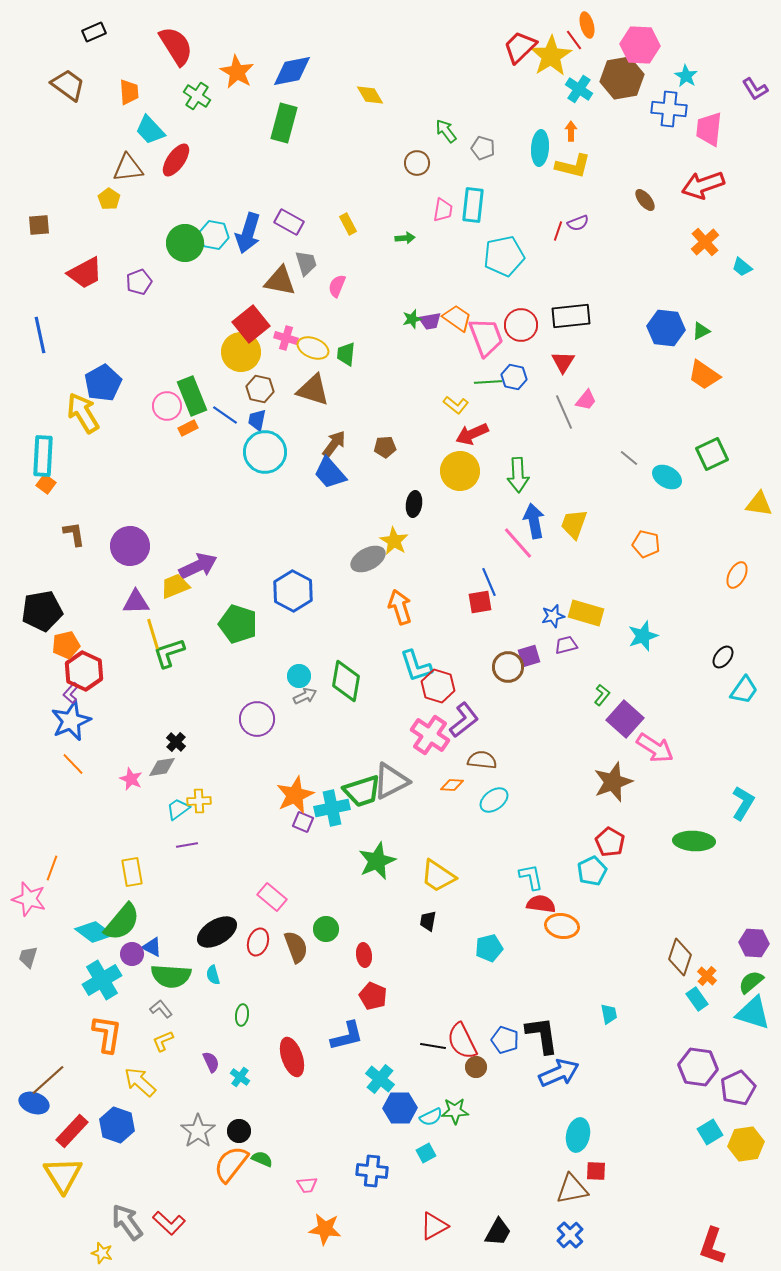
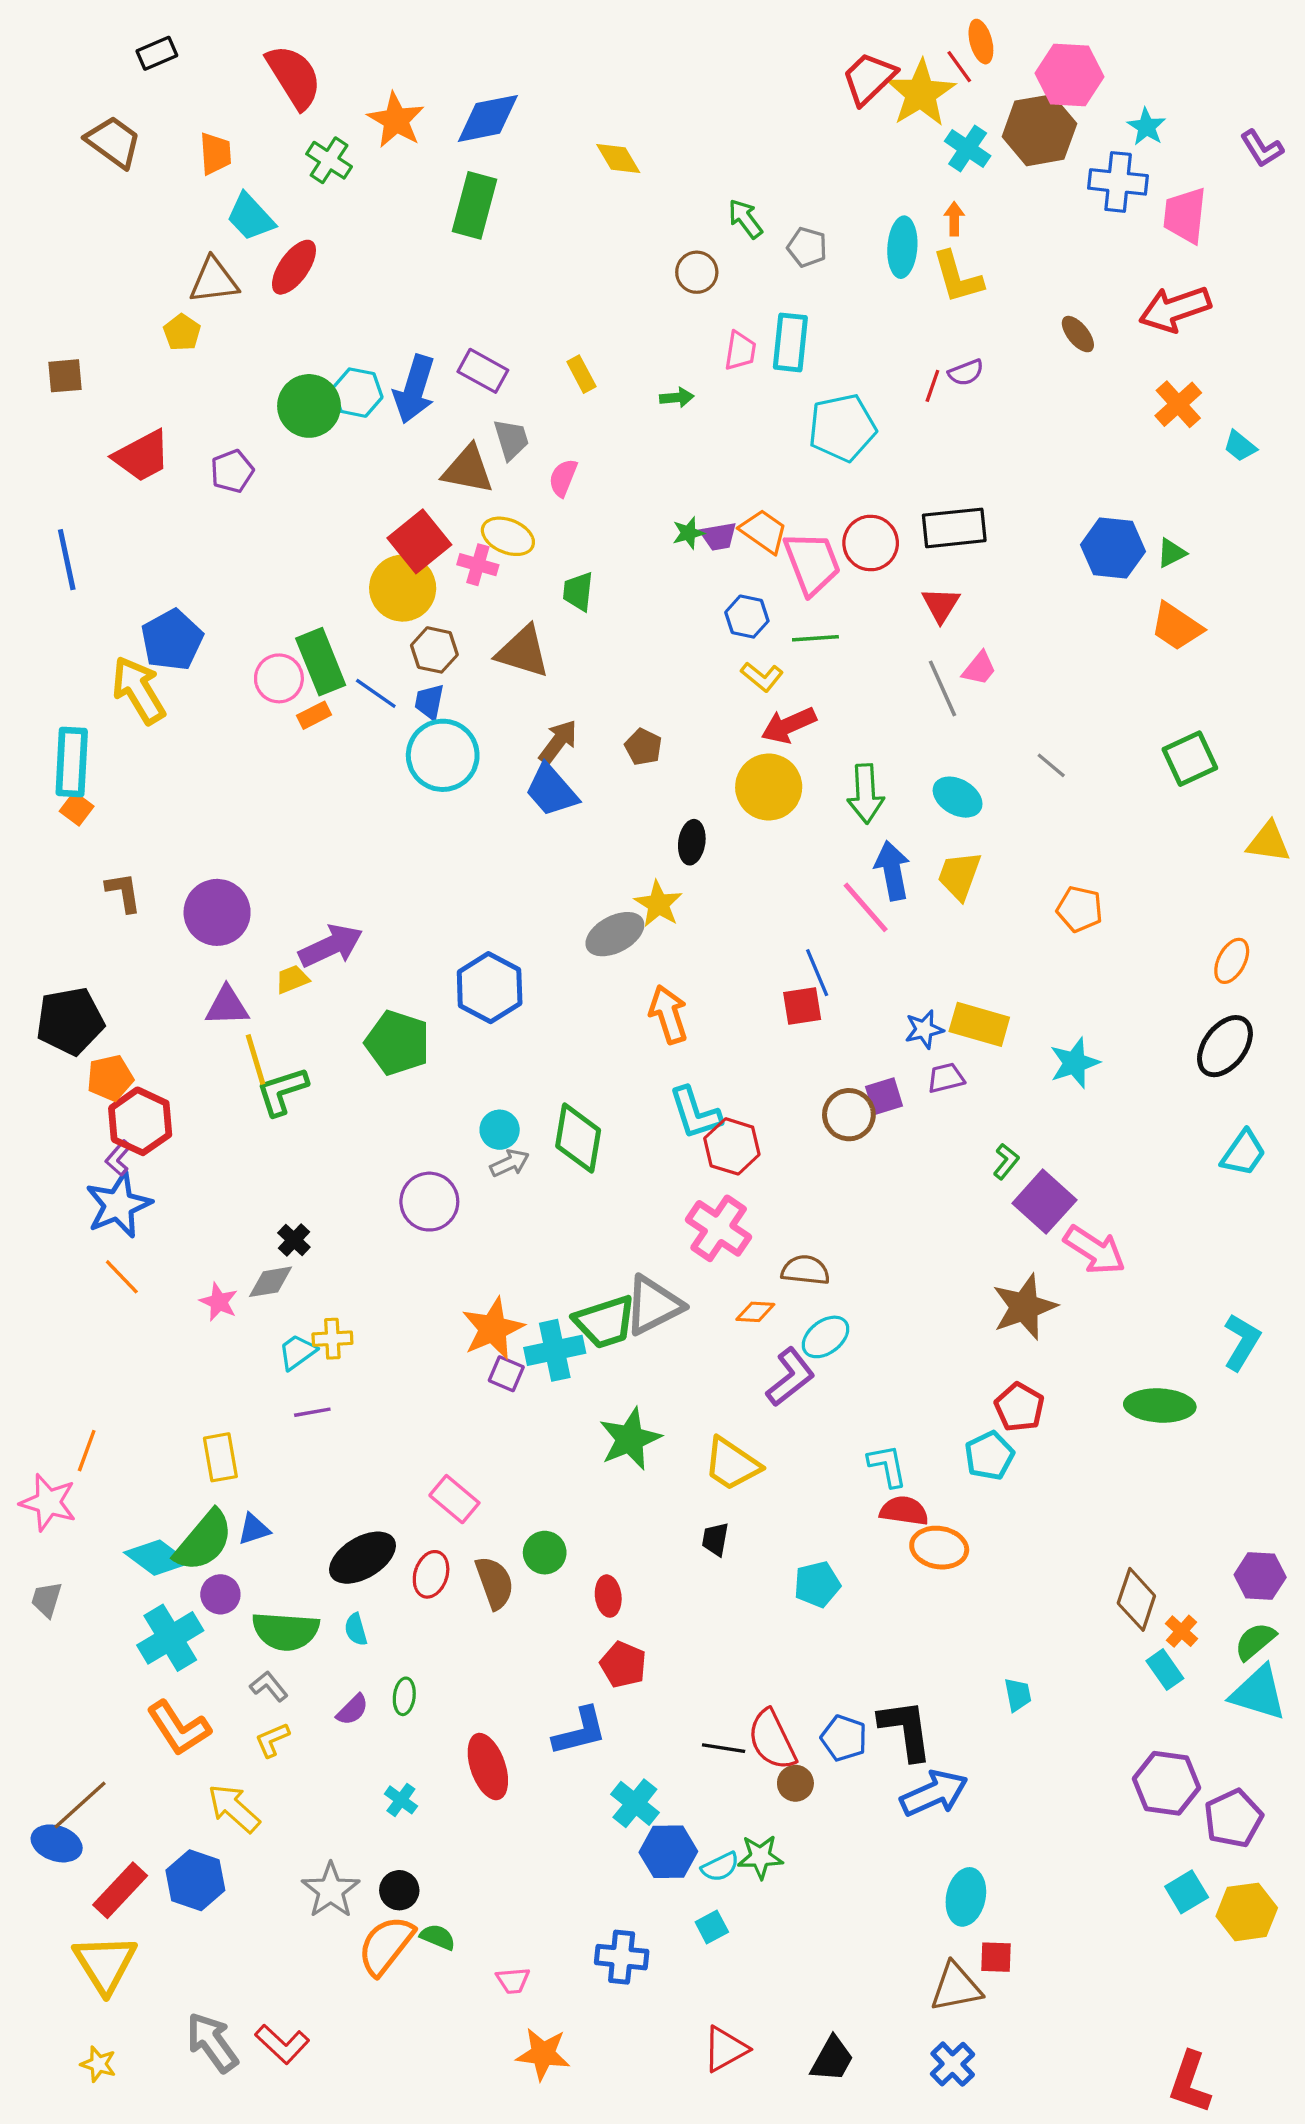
yellow L-shape: (573, 166) -> (958, 277), turned 60
yellow ellipse: (313, 348) -> (508, 536), moved
blue hexagon: (514, 377) -> (747, 617), moved
brown pentagon: (385, 447) -> (643, 747), turned 30
cyan ellipse: (667, 477) -> (958, 797), moved
yellow trapezoid: (175, 586) -> (292, 979), size x0.7
black ellipse: (723, 657) -> (1225, 1046), moved, size x1.6
purple L-shape: (464, 720) -> (790, 1377), moved
blue triangle: (152, 947) -> (254, 1529), moved, turned -45
orange L-shape: (107, 1034) -> (179, 1728), turned 138
purple semicircle: (211, 1062) -> (352, 1710), moved, turned 70
yellow star: (102, 1253) -> (98, 2064), moved

